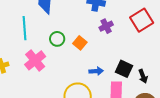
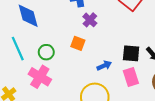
purple cross: (106, 26) -> (90, 20), moved
green circle: (57, 39) -> (46, 52), moved

